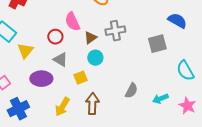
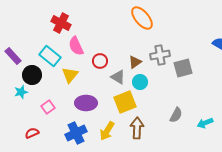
pink semicircle: (72, 22) -> (76, 46), moved
gray square: (157, 44) -> (183, 68), moved
gray triangle: (60, 60) -> (118, 77), moved
yellow square: (80, 78) -> (125, 102), size x1.6
blue cross: (18, 109) -> (76, 133), moved

